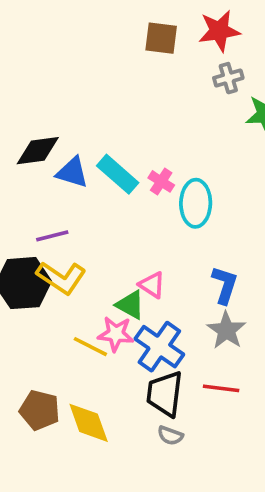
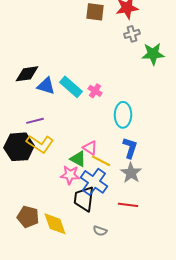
cyan ellipse: (196, 203) -> (123, 115), moved
yellow line: (90, 347) -> (101, 161), moved
black trapezoid: (165, 394) -> (84, 199), moved

